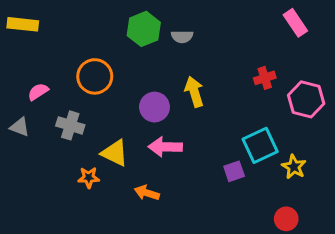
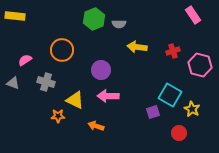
yellow arrow: (194, 92) -> (137, 47), moved, turned -66
cyan square: (260, 145) -> (170, 95), turned -35
red circle: (286, 219) -> (179, 133), moved

